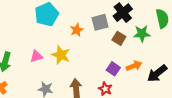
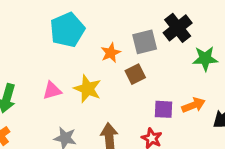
brown square: (119, 38) -> (135, 74), moved, turned 32
purple square: (113, 69) -> (164, 109), turned -32

